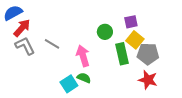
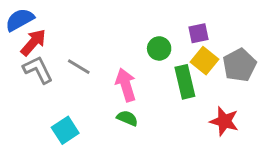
gray pentagon: (148, 54) -> (239, 65), moved, turned -30
cyan square: (69, 84) -> (65, 130), moved

